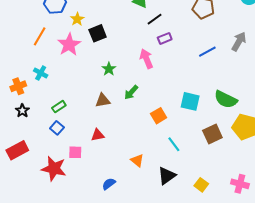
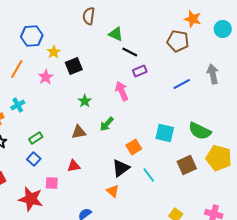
black line: (155, 19) -> (130, 52), turned 63
gray arrow: (239, 41) -> (213, 74), turned -42
pink star: (69, 45) -> (46, 77), size x0.7
cyan cross: (41, 73) -> (18, 105), turned 32
black triangle: (167, 176) -> (121, 168), moved

